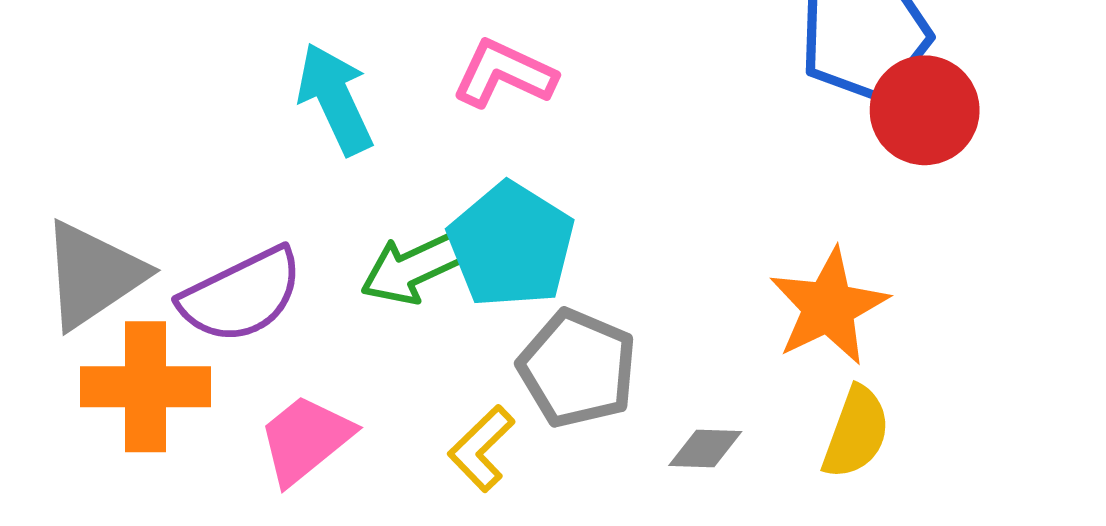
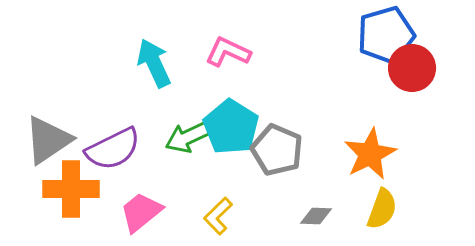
gray pentagon: (577, 368) -> (277, 150), moved

